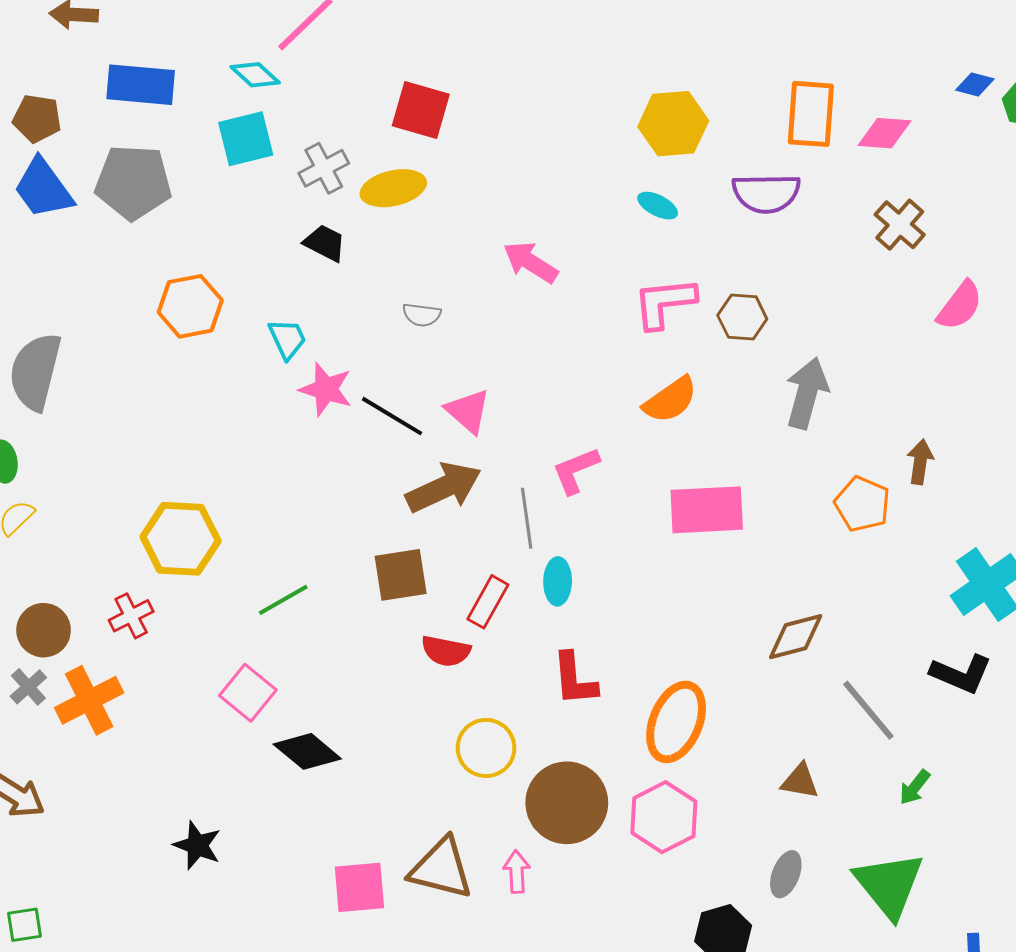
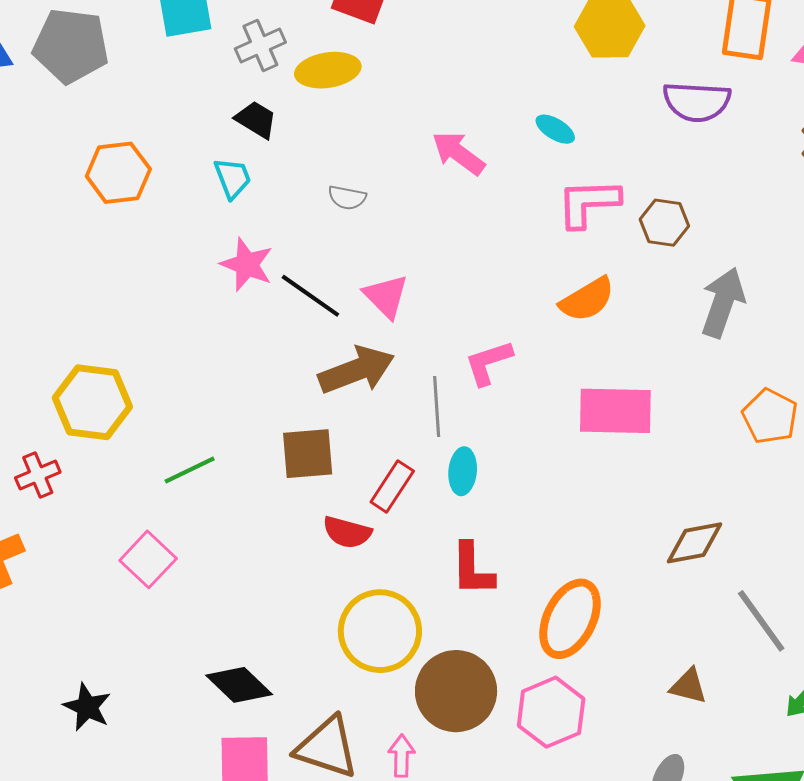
cyan ellipse: (658, 206) -> (555, 129), moved
cyan trapezoid: (287, 339) -> (233, 178), moved
yellow circle: (486, 748) -> (380, 631), size x1.4
black diamond: (307, 751) -> (239, 685), moved

